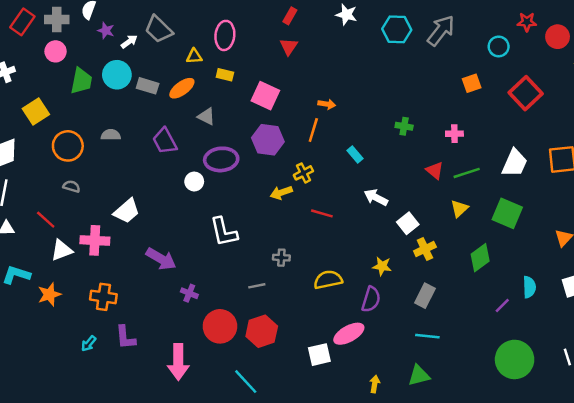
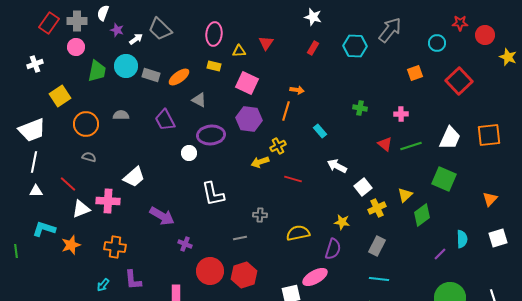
red rectangle: (290, 16) -> (313, 48), moved
cyan hexagon: (397, 29) -> (355, 46), moved
yellow triangle: (194, 56) -> (239, 51), moved
yellow triangle: (459, 209) -> (405, 195), moved

